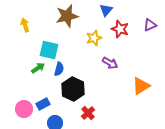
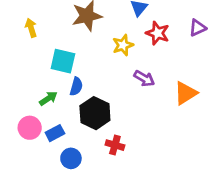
green arrow: (38, 68) -> (48, 98), moved
orange triangle: (141, 86) -> (186, 93), moved
pink circle: (24, 109) -> (30, 128), moved
red cross: (88, 113) -> (115, 145), turned -32

